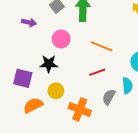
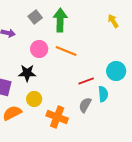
orange line: (101, 46) -> (66, 51), moved
red line: (97, 72) -> (86, 81), moved

